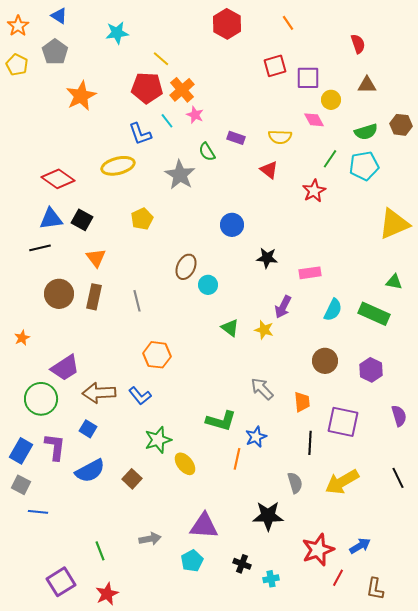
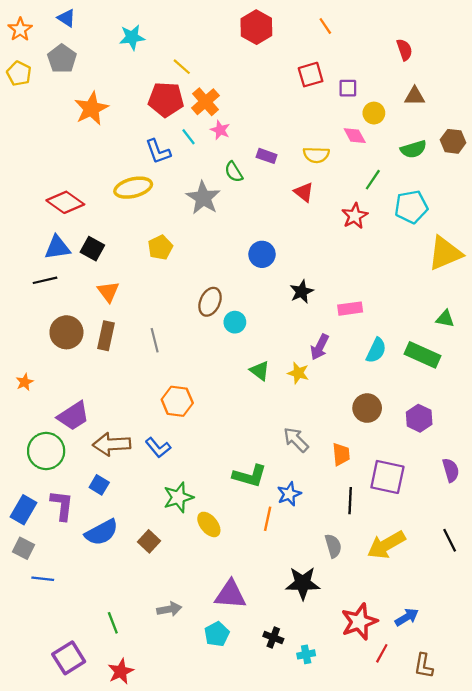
purple square: (308, 78) -> (348, 88), size x0.7
cyan pentagon: (364, 166) -> (411, 207), moved
black star: (267, 258) -> (302, 292), turned -30

